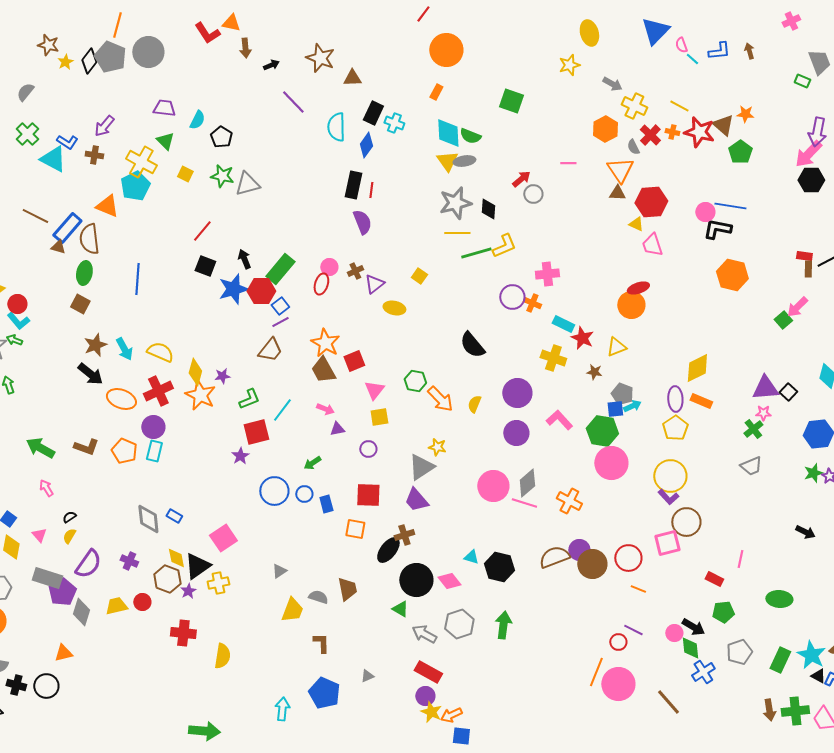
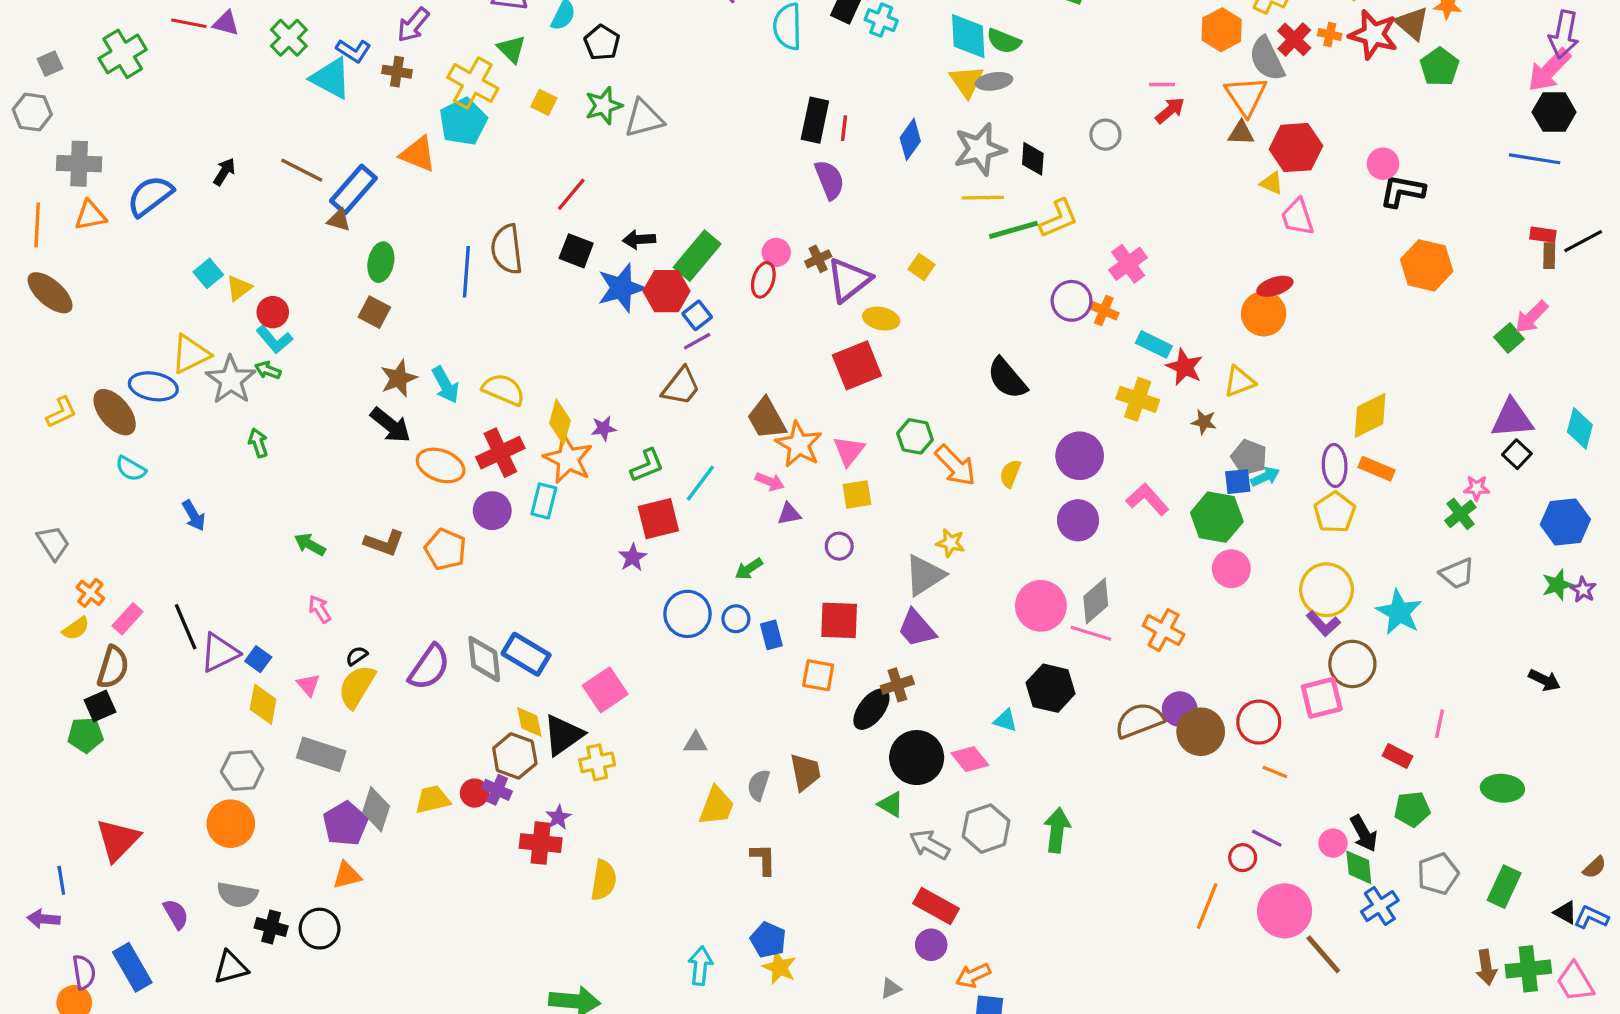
blue diamond: (366, 145) -> (910, 139), moved
gray semicircle: (633, 147) -> (1267, 59), size x1.8
green star: (222, 176) -> (604, 106), turned -30
red arrow: (521, 179) -> (1170, 110), moved
blue line: (730, 206) -> (1535, 159), moved
brown semicircle: (89, 239) -> (507, 249), moved
black arrow: (244, 259) -> (639, 240), turned -72
pink cross: (547, 274) -> (1128, 264), turned -30
purple triangle: (374, 284) -> (849, 280), size x1.4
orange star: (325, 343) -> (799, 444), moved
red square: (354, 361) -> (857, 365), moved, size x1.4
purple triangle: (765, 388) -> (1512, 419), moved
green arrow: (40, 448) -> (310, 545), size x0.7
cyan rectangle: (154, 451) -> (544, 501), moved
pink circle: (611, 463) -> (1231, 569), size x0.7
blue rectangle: (174, 516) -> (526, 654), size x1.8
yellow semicircle: (69, 536) -> (357, 687), size x1.8
purple cross: (129, 561) -> (497, 790), moved
purple semicircle: (88, 564) -> (429, 667), moved
black hexagon: (499, 567) -> (1051, 688), moved
gray triangle: (279, 571) -> (696, 743), turned 35
purple star: (188, 591) -> (558, 817), moved
purple pentagon: (62, 592) -> (345, 824), moved
gray semicircle: (318, 597) -> (758, 785), turned -90
black arrow: (693, 627) -> (1364, 833), turned 30
cyan star: (811, 655) -> (1399, 612), moved
gray triangle: (367, 676) -> (891, 988), moved
pink circle: (618, 684) -> (1285, 911), moved
blue pentagon: (324, 693) -> (768, 940), size x0.7
yellow star: (431, 712) -> (779, 967), moved

